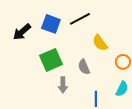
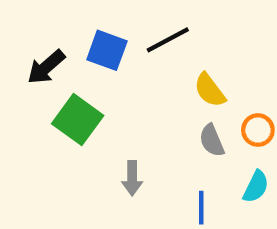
green square: (51, 60) -> (78, 120), moved, turned -30
gray semicircle: (84, 67) -> (212, 141), moved

